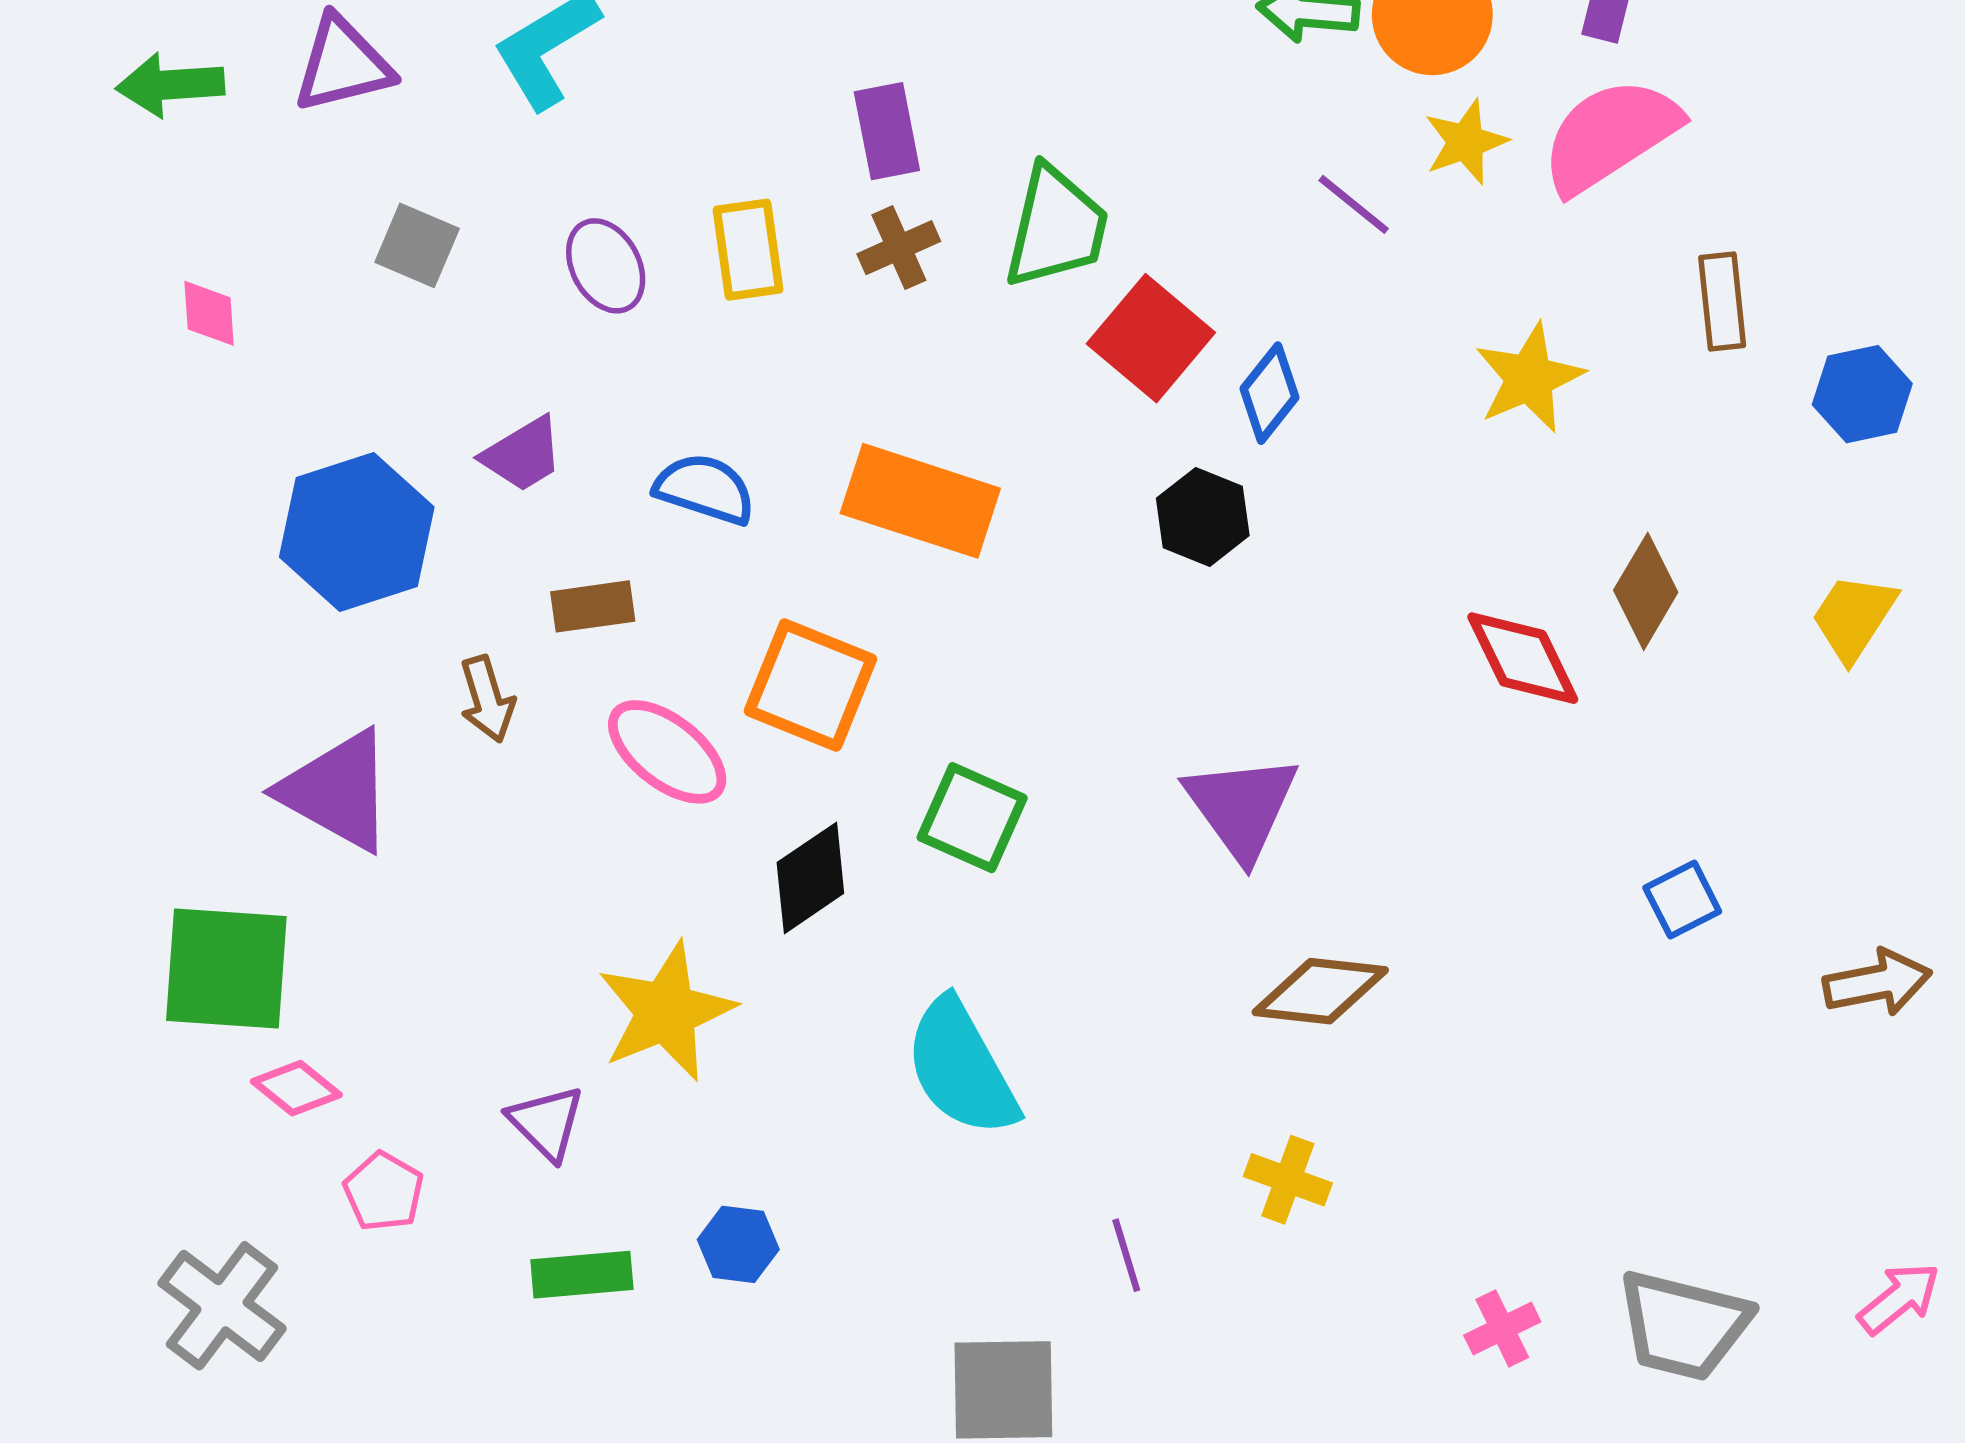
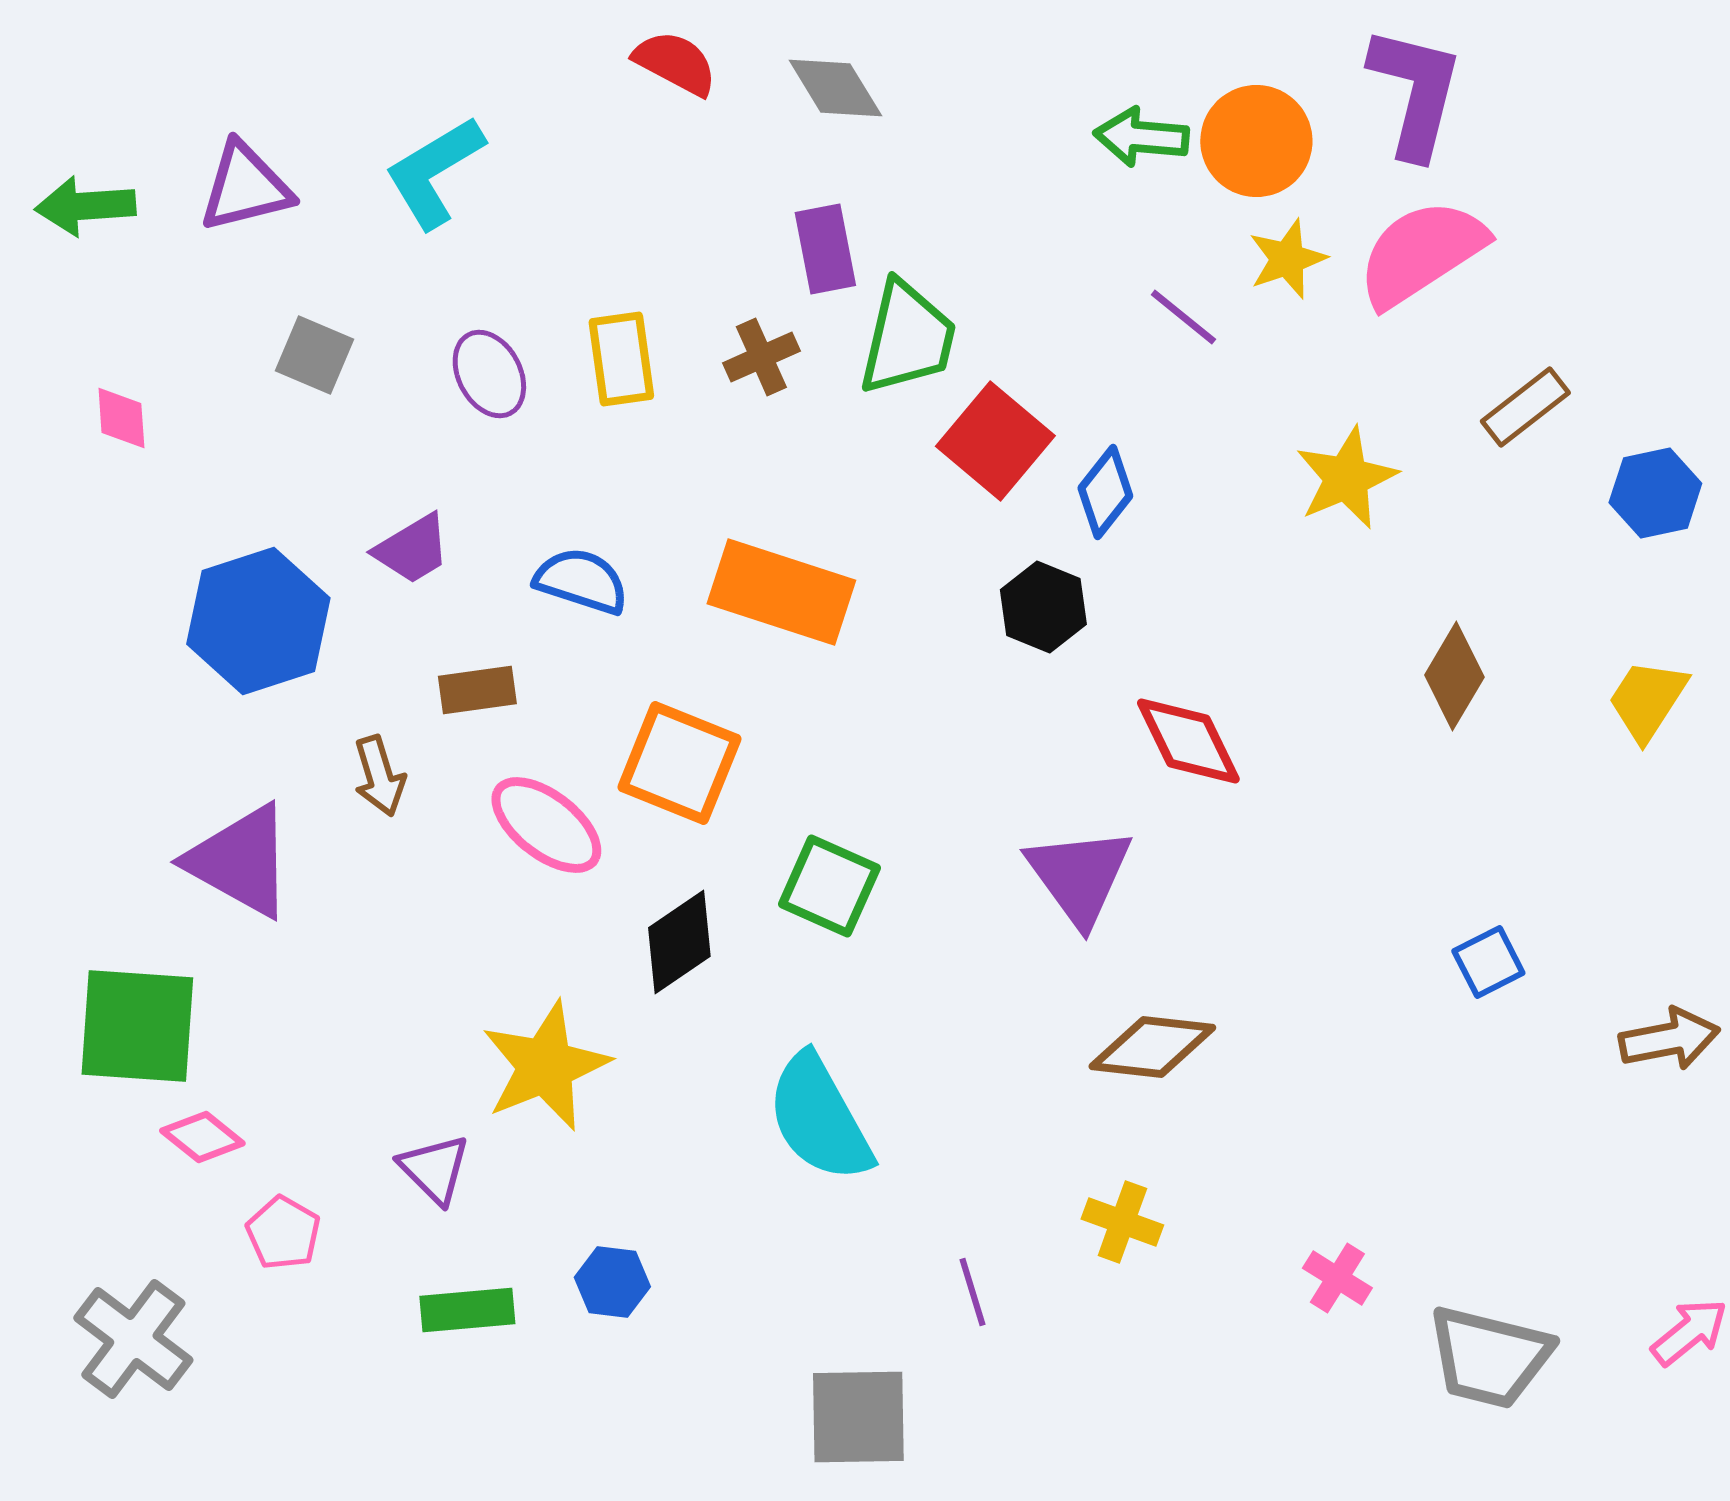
purple rectangle: (887, 131) -> (825, 249), moved
brown rectangle: (1722, 301) -> (1525, 407), turned 58
red diamond: (1523, 658) -> (1188, 741), moved
pink cross: (1502, 1328) -> (1337, 1278), moved, turned -32

